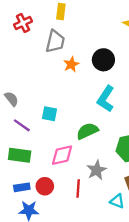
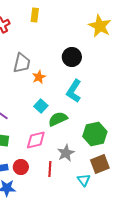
gray trapezoid: (55, 41) -> (22, 63), moved
orange star: (71, 64) -> (39, 77), moved
cyan square: (49, 114) -> (41, 106), moved, turned 32
cyan triangle: (117, 201) -> (84, 180), turned 32

